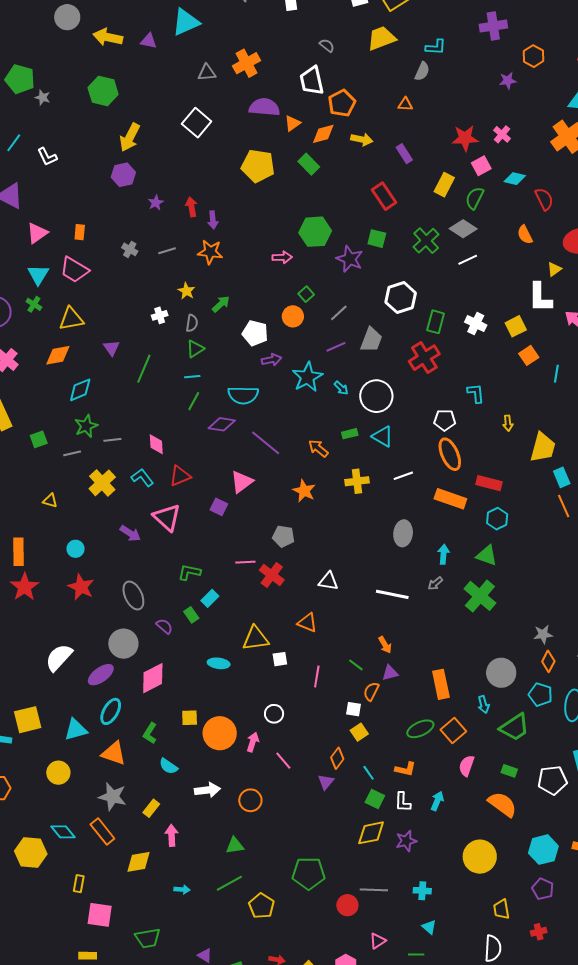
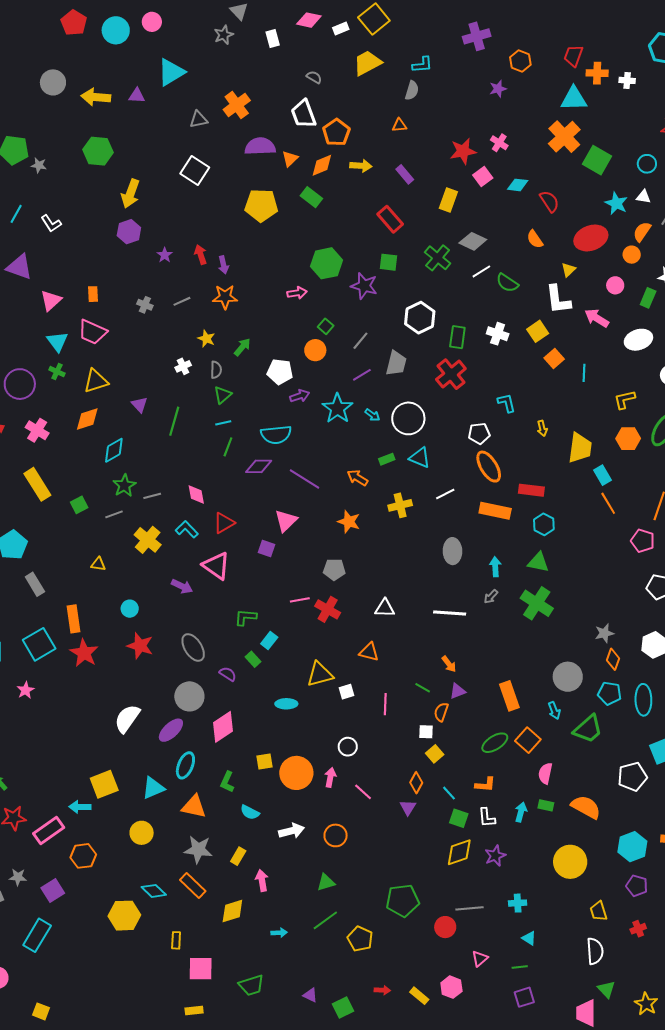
green semicircle: (475, 198) -> (507, 283), moved, turned -75
green rectangle: (509, 771) -> (546, 805), moved

